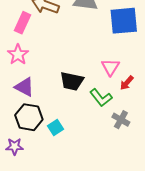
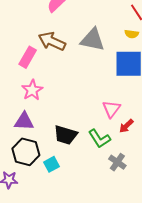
pink star: (18, 55) -> (32, 90), moved
black trapezoid: (72, 81) -> (66, 135), moved
purple triangle: (24, 87) -> (24, 121), turned -30

